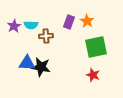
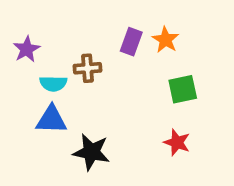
cyan semicircle: (31, 25) -> (53, 83), moved
green square: (96, 47) -> (183, 89), size x0.7
black star: (41, 67) -> (91, 152), moved

